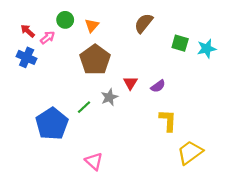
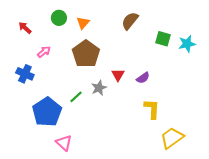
pink arrow: (48, 38) -> (44, 52), moved
blue cross: (27, 57) -> (25, 74), moved
pink triangle: (94, 161) -> (64, 143), moved

